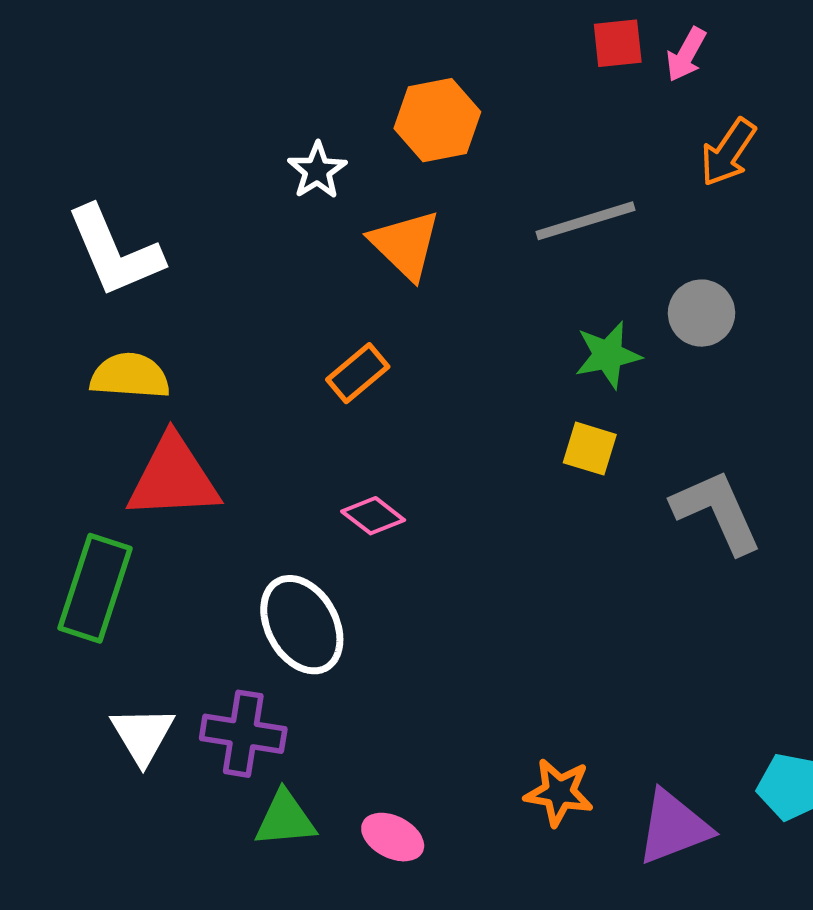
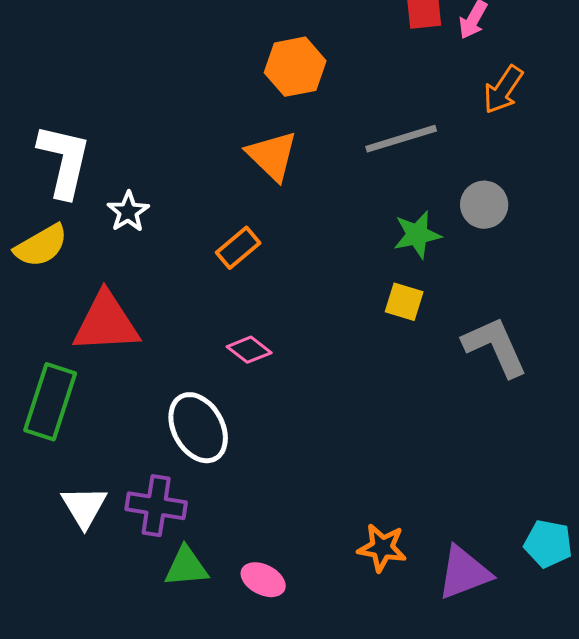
white star: (317, 170) -> (128, 212), moved
white L-shape: (115, 252) -> (64, 161), turned -144
yellow semicircle: (130, 376) -> (41, 246), moved, turned 146

